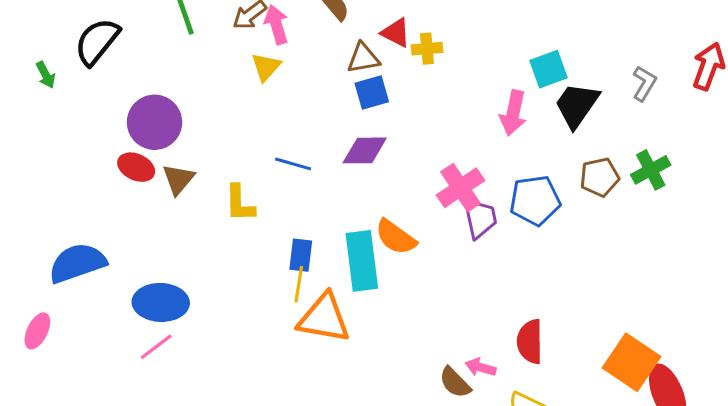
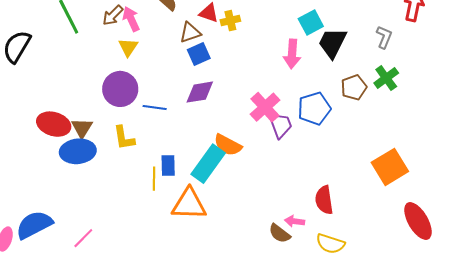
gray L-shape: (644, 83) -> (384, 37), moved
purple circle: (155, 122) -> (120, 89), moved
red ellipse: (136, 167) -> (54, 124), size x1.4
cyan rectangle: (362, 261) -> (208, 164), turned 51
blue semicircle: (77, 263) -> (34, 225), moved
yellow line: (299, 284) -> (154, 179), moved
blue ellipse: (161, 302) -> (78, 151), moved
orange square: (631, 362) -> (390, 167), moved, turned 33

